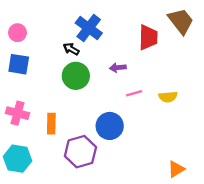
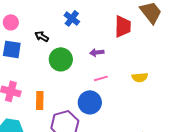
blue cross: (89, 28) -> (72, 18), size x0.7
black arrow: (71, 49) -> (42, 36), moved
pink line: (134, 93) -> (101, 78), moved

